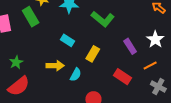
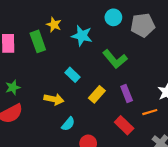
purple rectangle: (130, 46) -> (127, 94), moved
orange line: (150, 66) -> (150, 112), moved
cyan semicircle: (76, 75) -> (68, 124), moved

